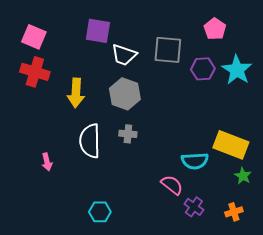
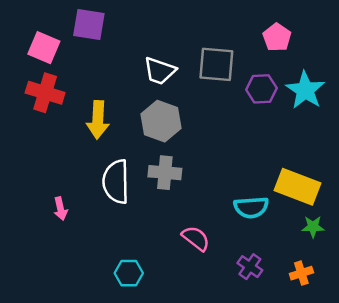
purple square: (98, 31) -> (89, 24), moved
gray cross: (128, 134) -> (165, 173), size x1.4
green star: (243, 176) -> (313, 227), turned -30
pink semicircle: (172, 185) -> (196, 238), moved

